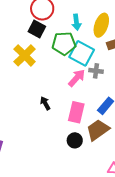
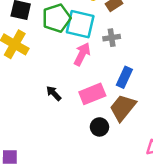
gray cross: (96, 71) -> (112, 38), moved
pink rectangle: (76, 112) -> (92, 94), turned 70

